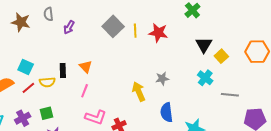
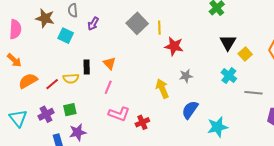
red star: (158, 33) -> (174, 46), moved
cyan square: (26, 67) -> (66, 36), moved
blue semicircle: (167, 112) -> (190, 110), turned 42

